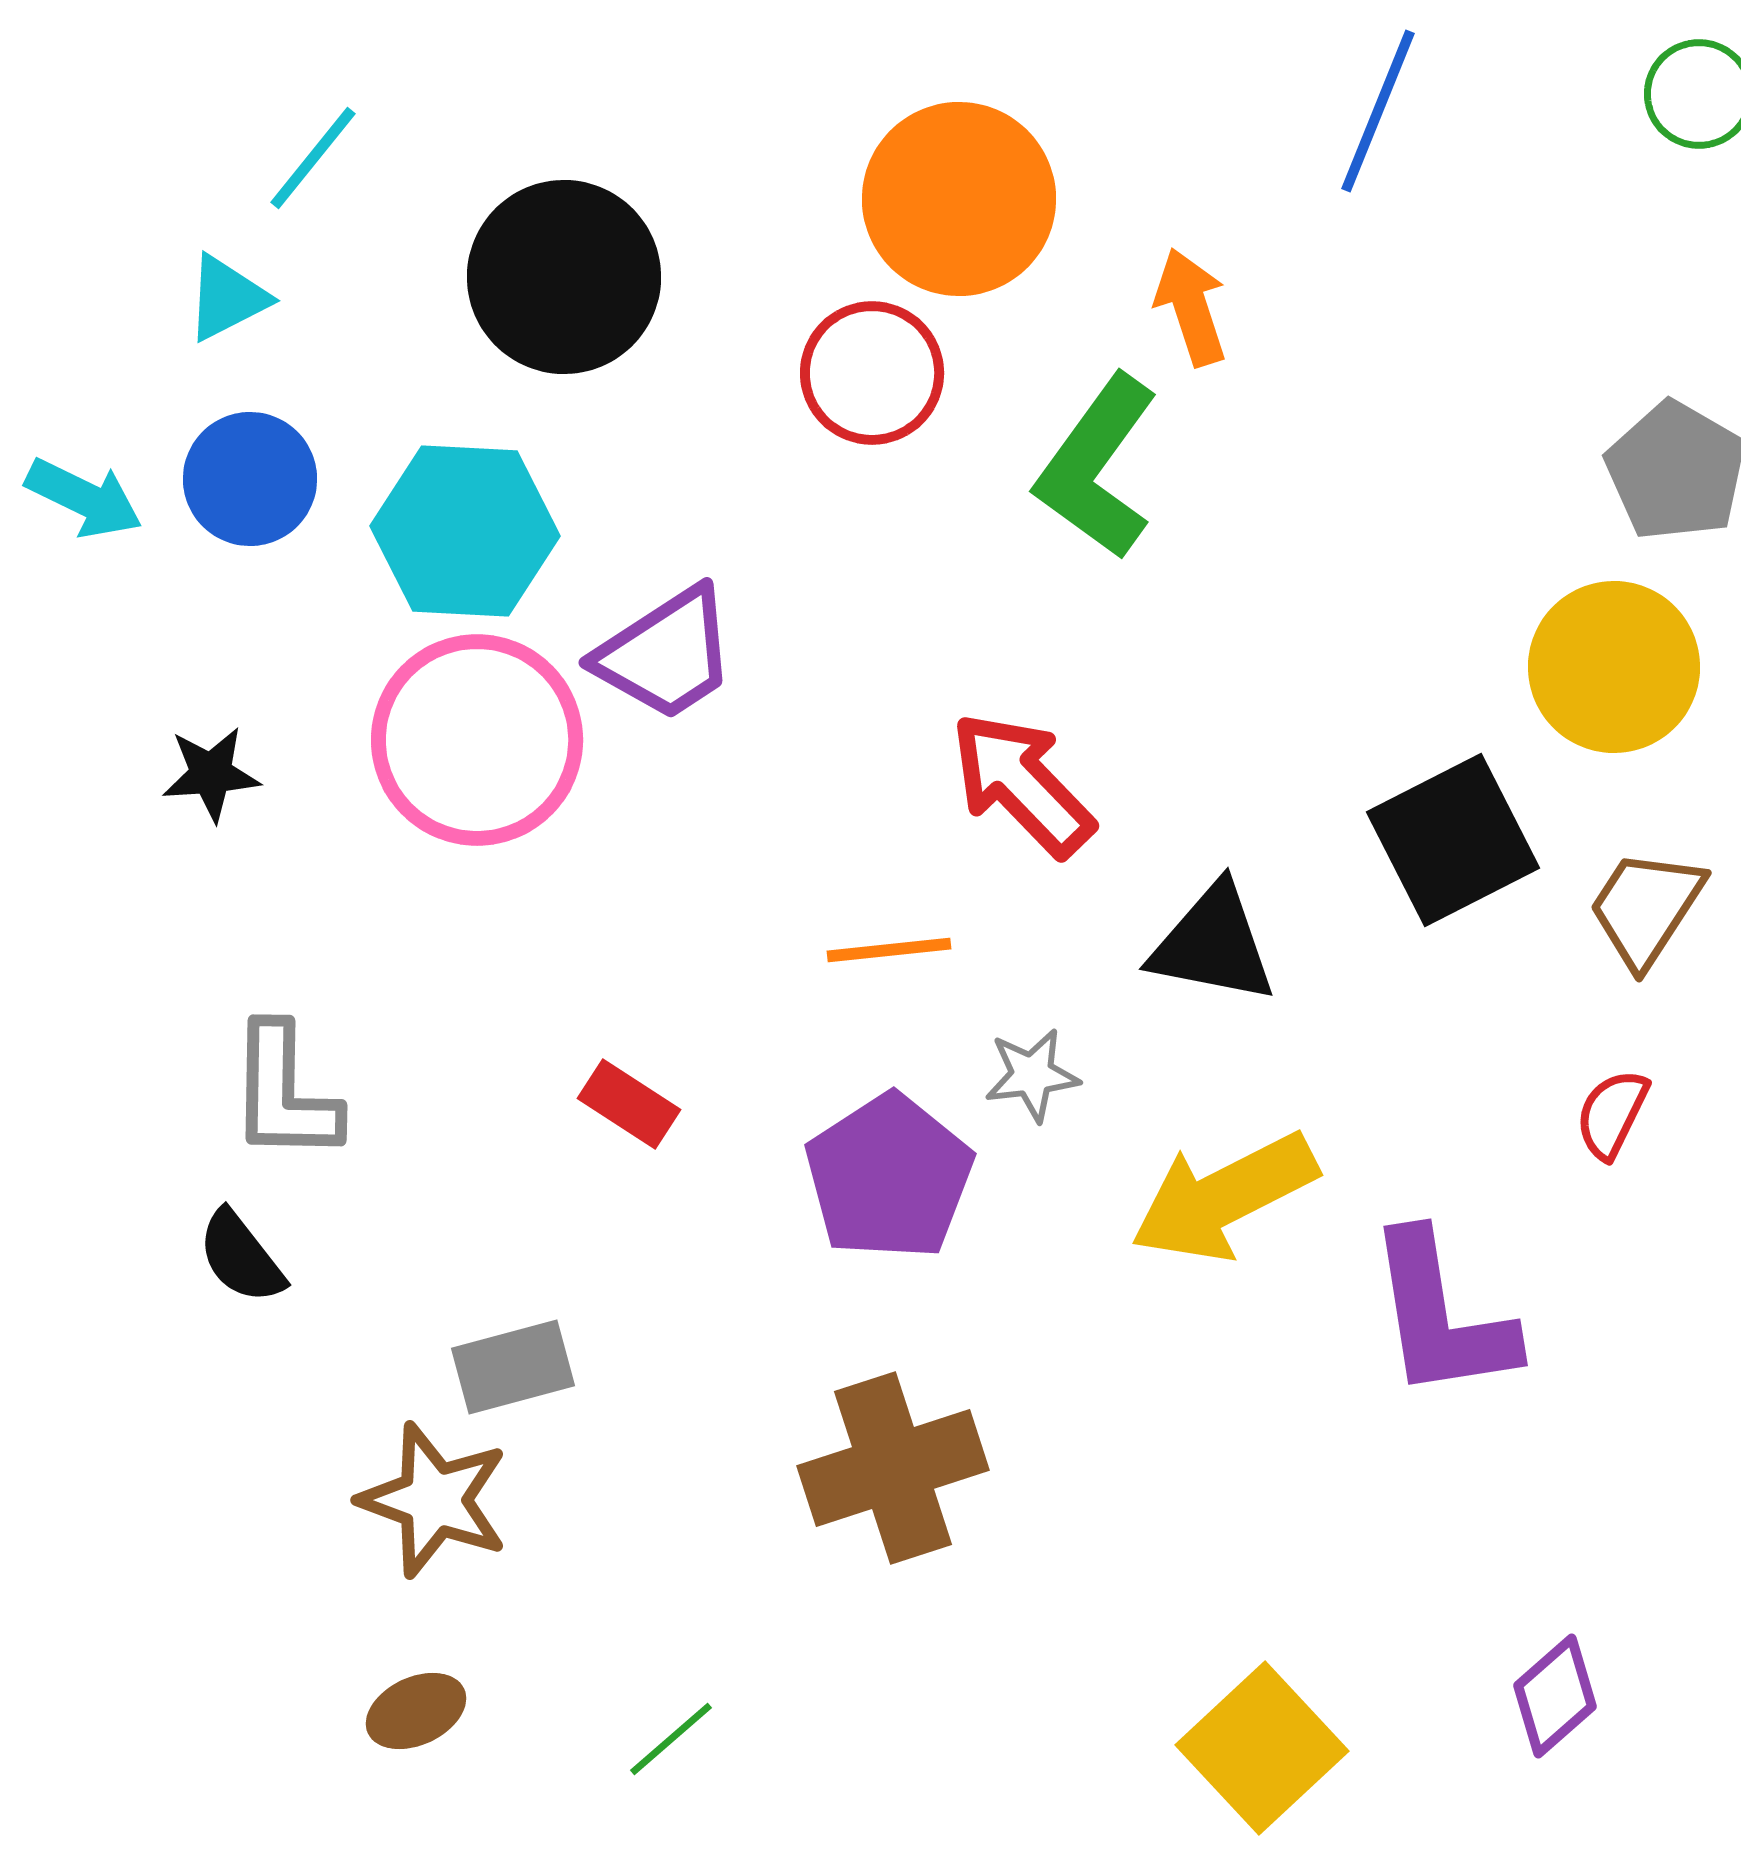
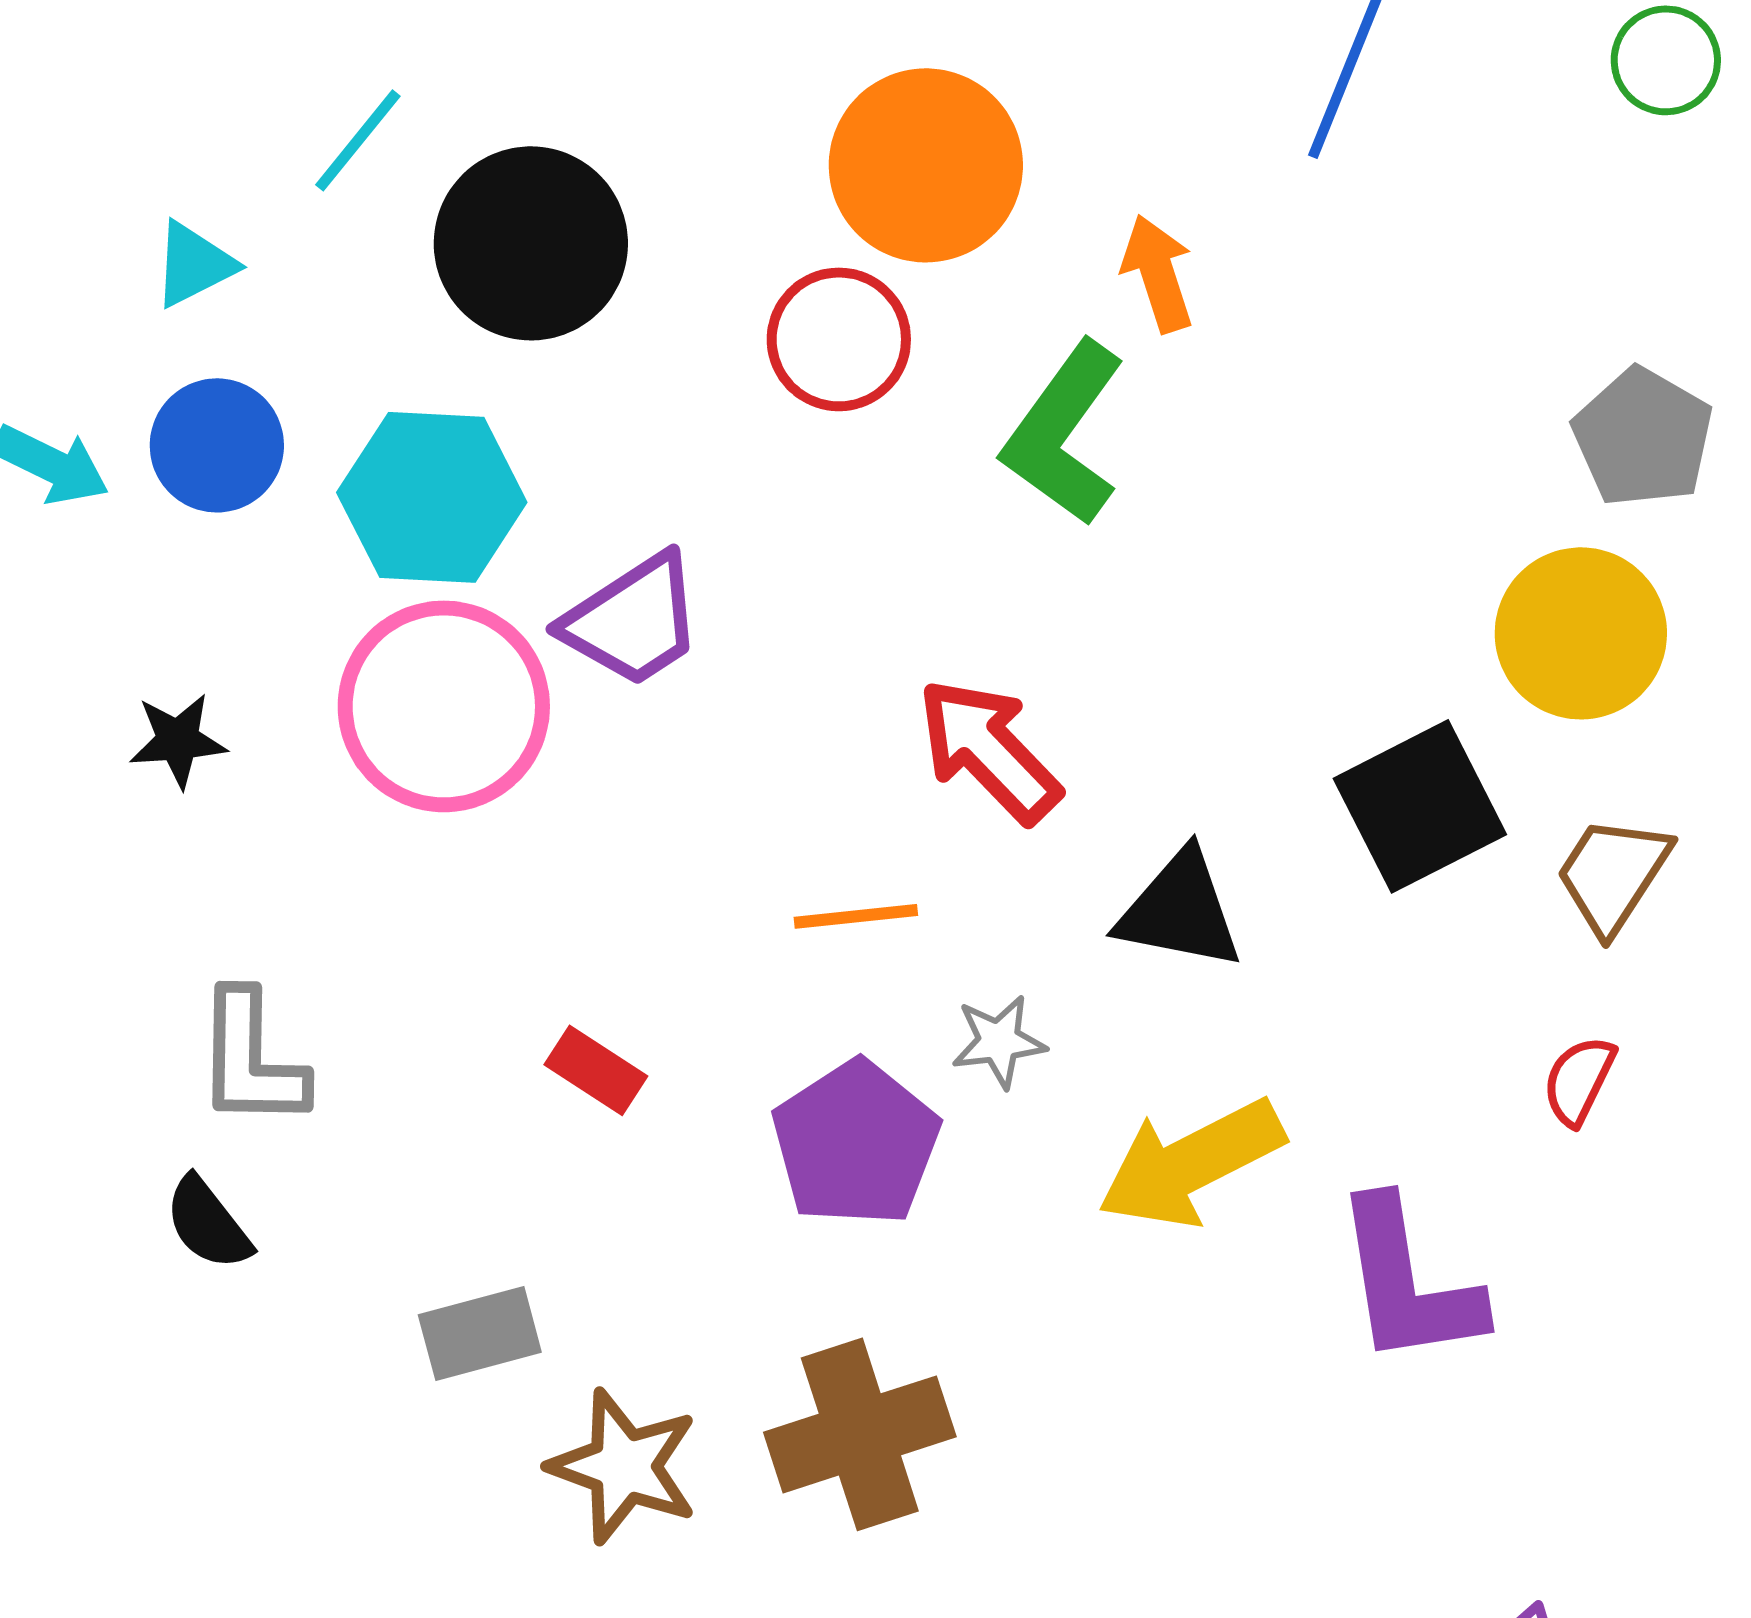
cyan line: (313, 158) -> (358, 140), moved
brown star: (434, 1500) -> (624, 1466), moved

